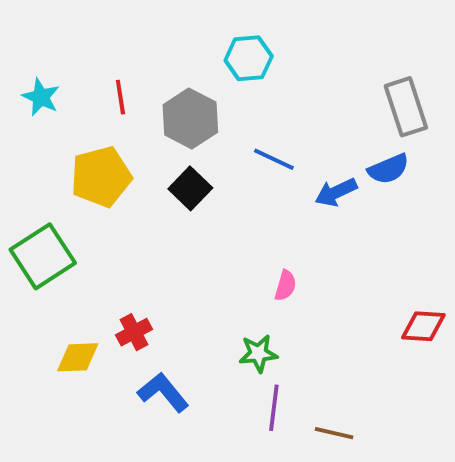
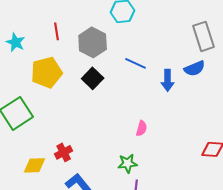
cyan star: (41, 97) -> (16, 42), moved
blue arrow: (336, 192) -> (168, 80), turned -65

